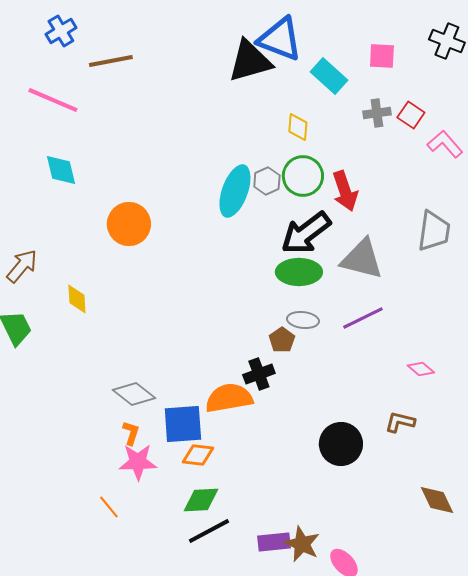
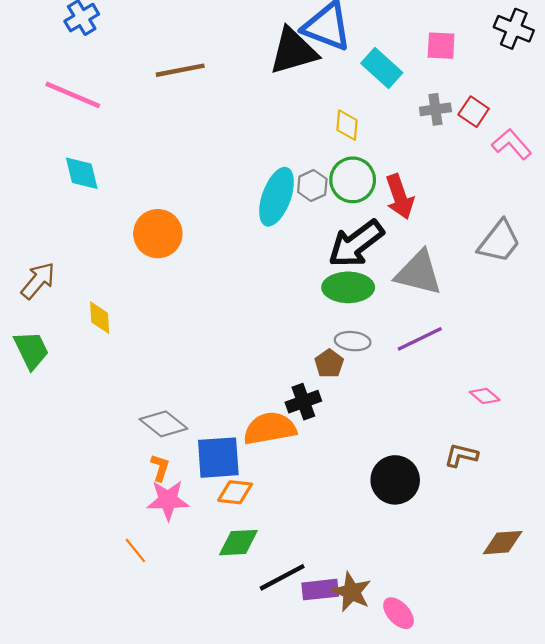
brown line: (111, 61) -> (180, 70), moved
gray trapezoid: (434, 231) -> (499, 241), turned 30
brown diamond: (437, 500) -> (503, 543), turned -69
black line: (209, 531) -> (282, 577), moved

